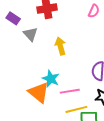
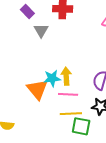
yellow arrow: (60, 46) -> (66, 76), moved
cyan star: (51, 79) -> (52, 78), turned 30

